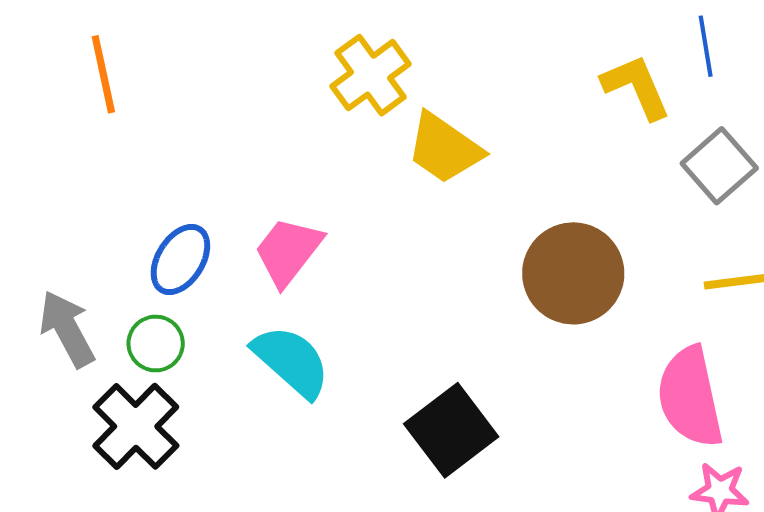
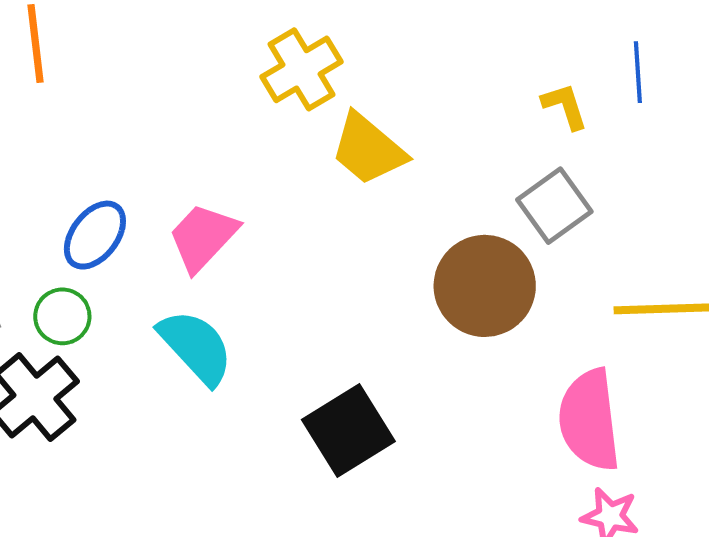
yellow L-shape: (636, 87) -> (565, 106), size x0.7
gray square: (719, 166) -> (554, 206), moved

